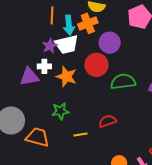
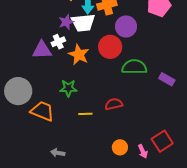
white cross: (44, 66) -> (58, 42), turned -32

